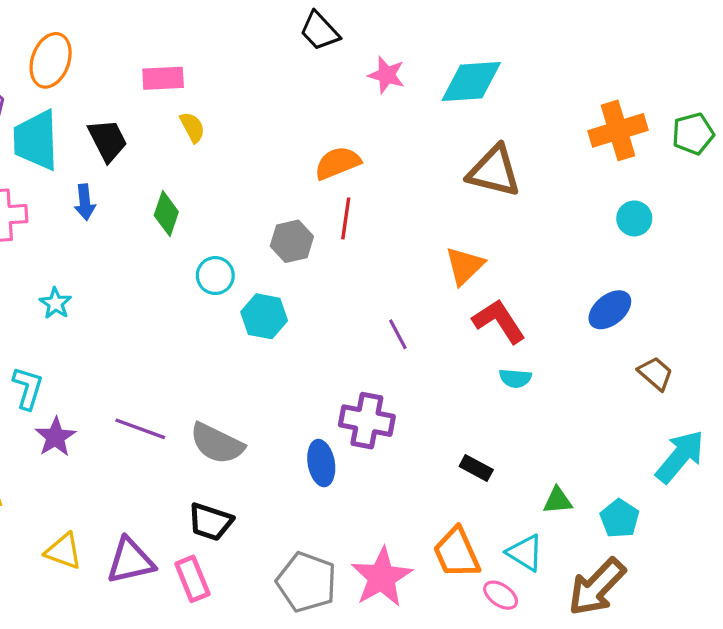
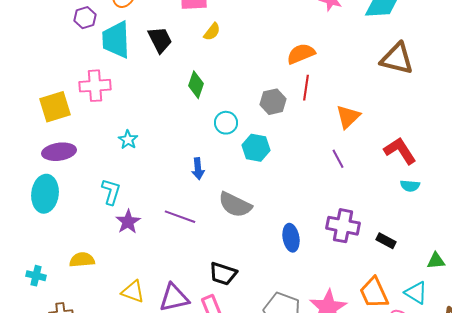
yellow semicircle: (192, 127) -> (212, 32), turned 66
blue arrow: (85, 202) -> (198, 169), moved
orange triangle: (465, 266) -> (348, 117), moved
purple cross: (367, 421) -> (343, 226), moved
gray semicircle: (217, 443) -> (235, 205), moved

